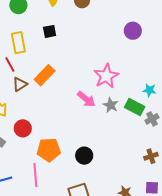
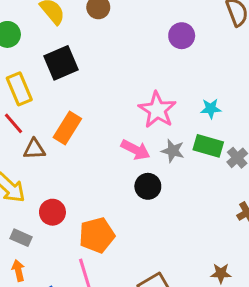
black square: (50, 31) -> (61, 63), size x1.6
brown triangle: (20, 84) -> (34, 149), turned 42
cyan star: (150, 90) -> (211, 109), moved
black circle: (84, 156) -> (148, 186), moved

